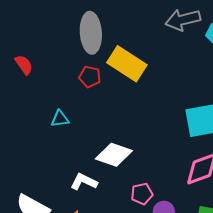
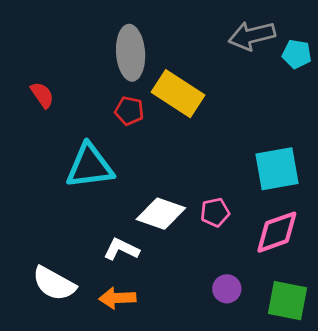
cyan triangle: (60, 119) -> (90, 166), size x2.0
pink pentagon: (142, 194) -> (215, 212), moved

